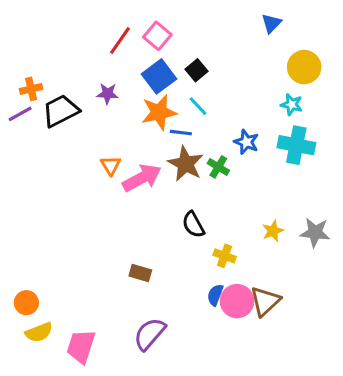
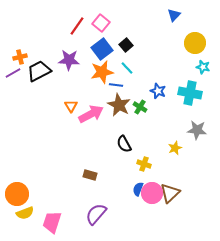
purple star: (108, 94) -> (69, 60), size x1.5
cyan star: (292, 105) -> (203, 67), moved
gray star: (315, 232) -> (197, 130), moved
orange circle: (26, 303) -> (17, 194), size x1.5

